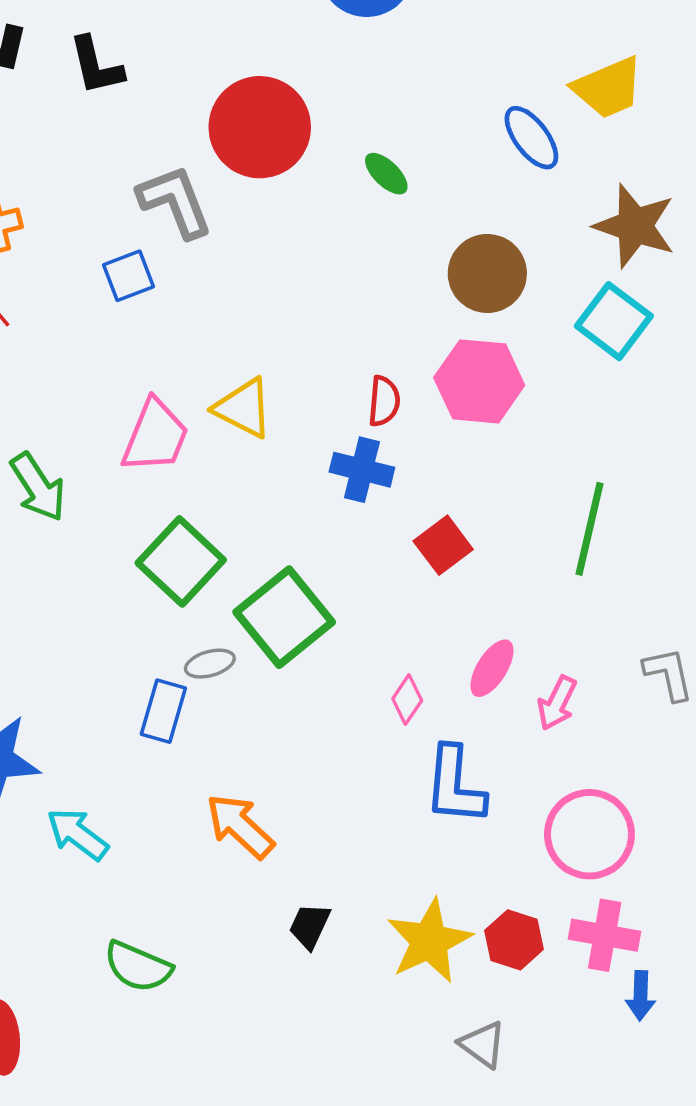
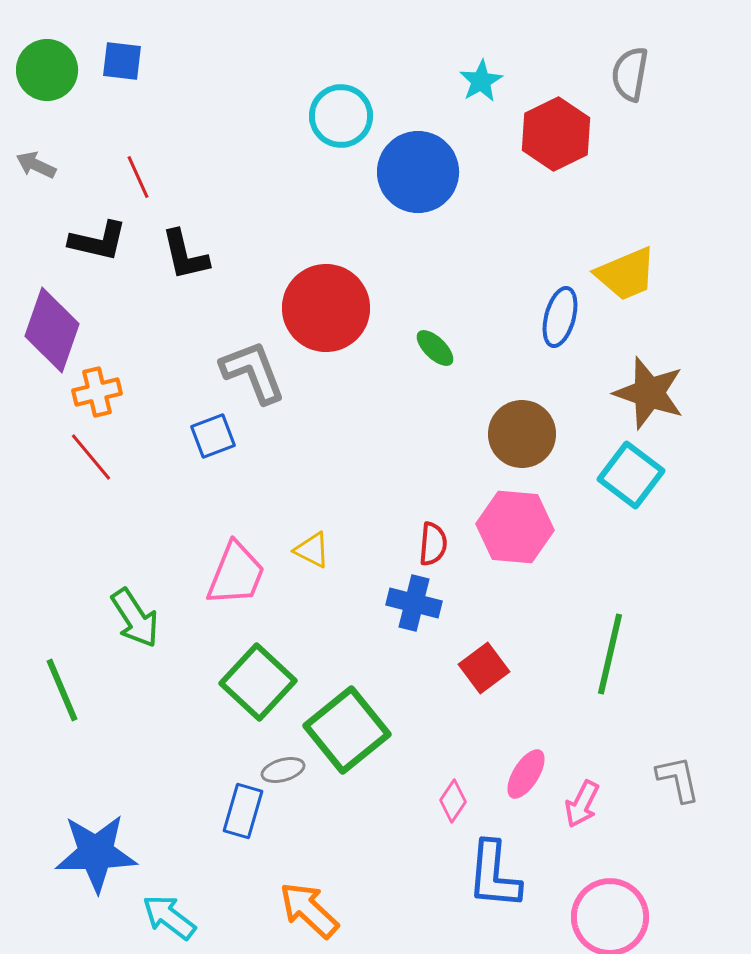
blue ellipse: (531, 138) -> (560, 317), turned 52
yellow triangle: (244, 408) -> (312, 550), size x0.7

